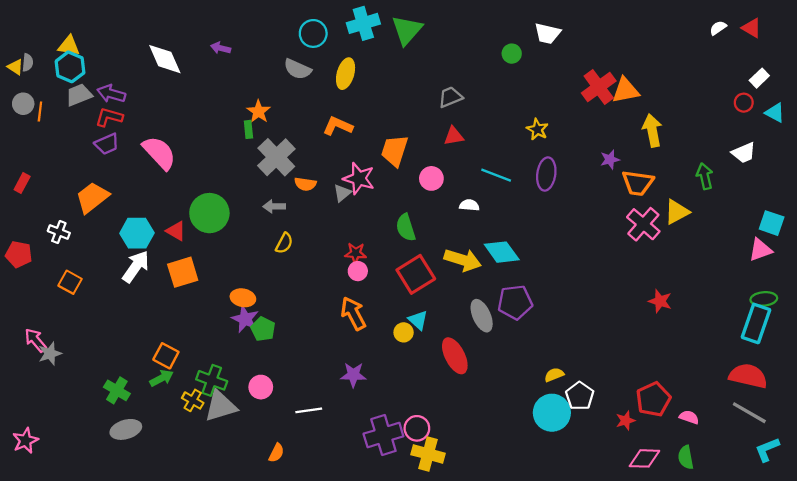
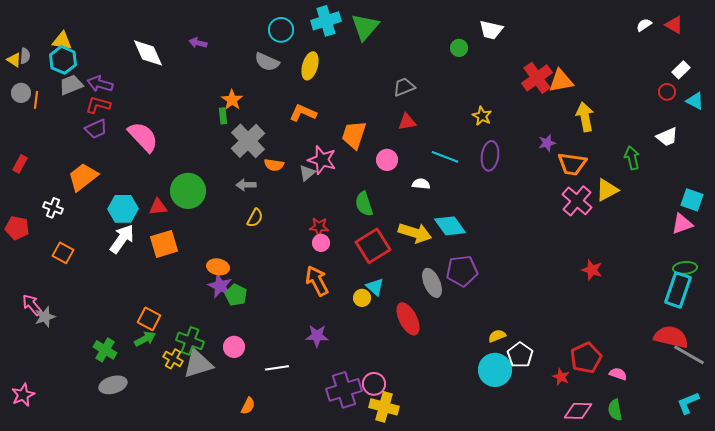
red triangle: (176, 231) -> (158, 207), turned -36
gray line: (749, 413) -> (689, 355), moved
red star: (625, 421) -> (561, 377), turned -30

